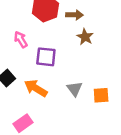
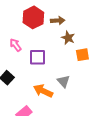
orange arrow: (36, 88) -> (43, 91), moved
orange square: (101, 95) -> (82, 55), moved

